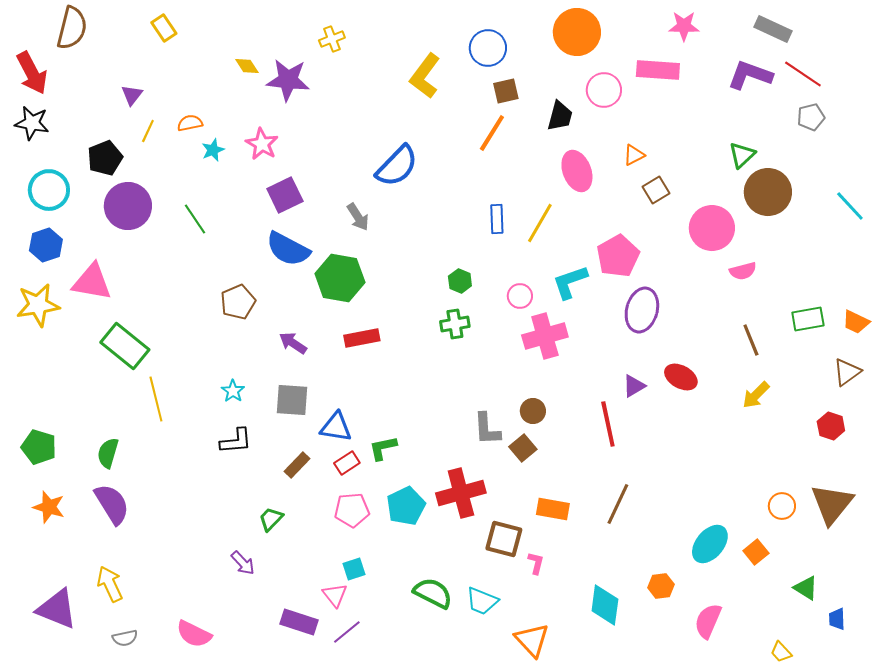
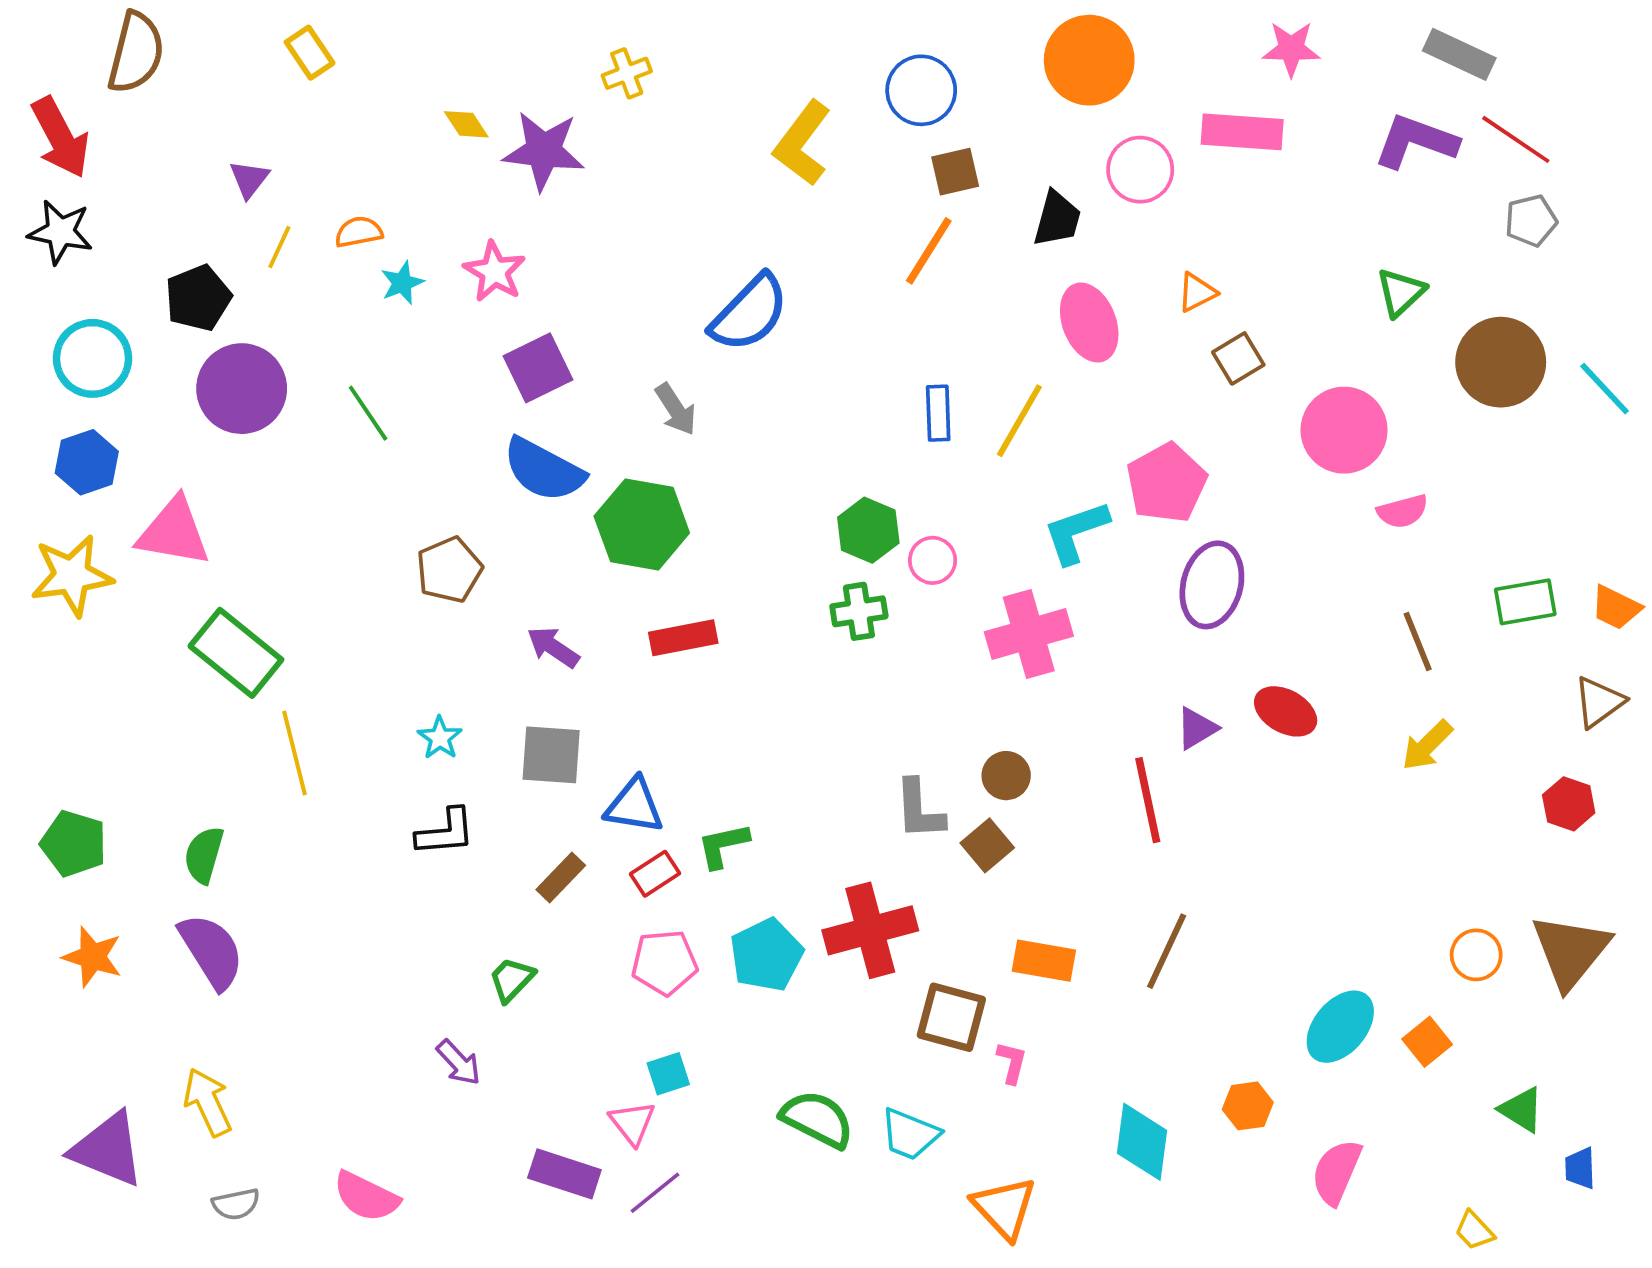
brown circle: (768, 192) -> (1501, 362), moved
green hexagon: (460, 281) -> (868, 530), size x1.4
pink circle: (520, 296) -> (933, 560), moved

